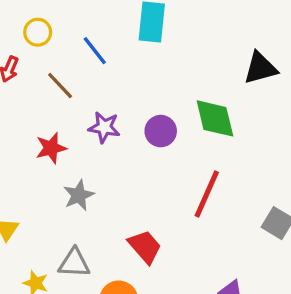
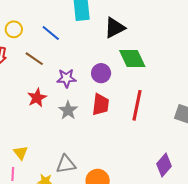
black triangle: (260, 68) -> (115, 28), moved
gray star: (79, 195) -> (68, 110), moved
red trapezoid: (145, 247) -> (101, 105), moved, turned 60

